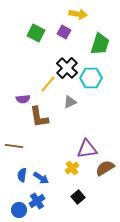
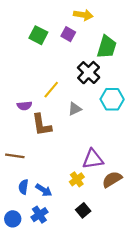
black cross: (67, 68) -> (89, 73), moved
cyan hexagon: (91, 78) -> (112, 99), moved
blue circle: (19, 210) -> (13, 219), moved

